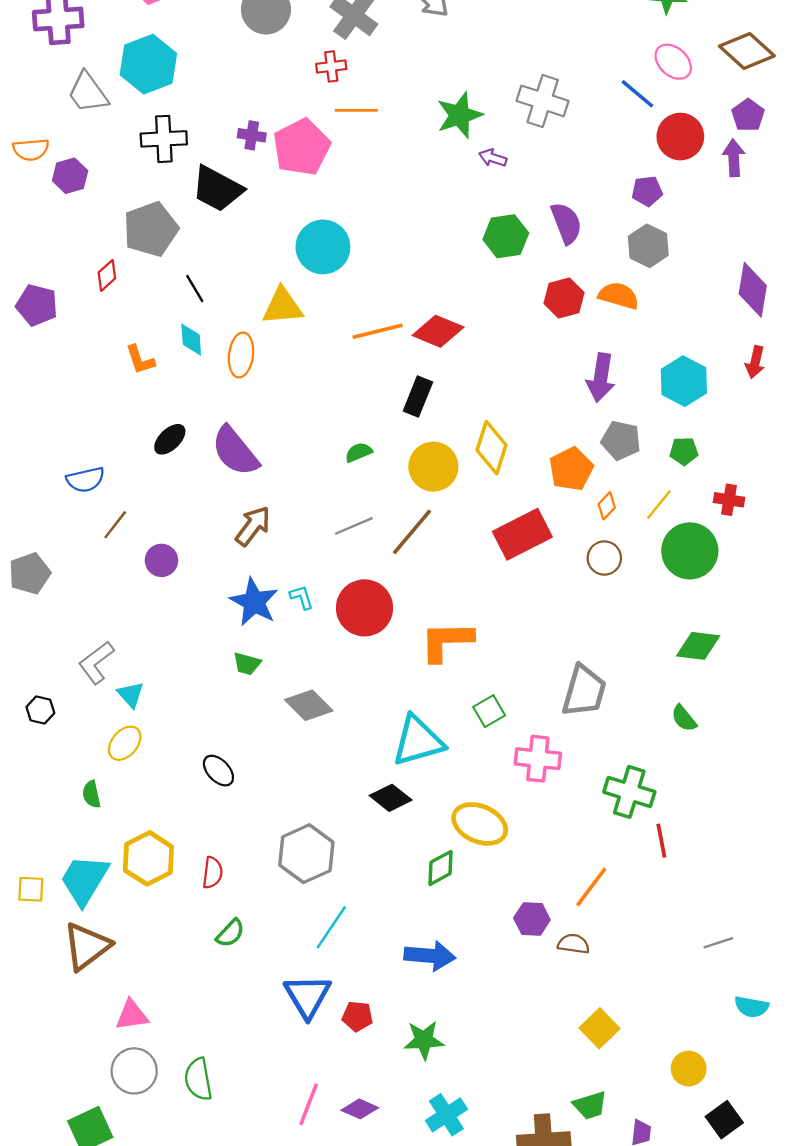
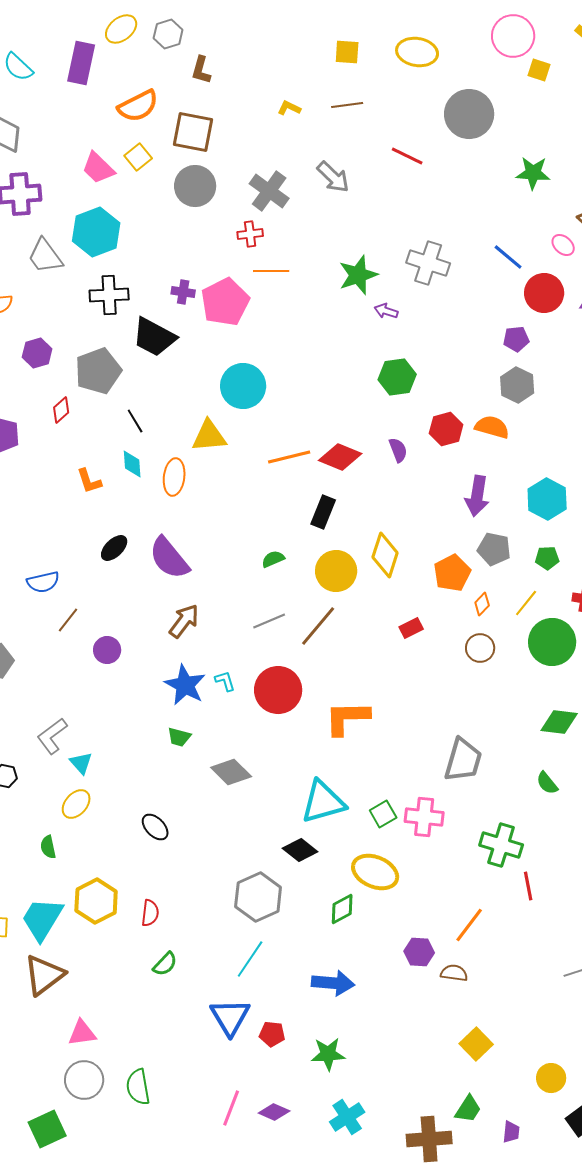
pink ellipse: (673, 62) -> (563, 245), moved, size x0.7
purple hexagon: (70, 176) -> (37, 353), moved
purple semicircle: (566, 223) -> (398, 450), moved, size x0.7
red rectangle: (522, 534) -> (411, 628), size x0.5
green square: (489, 711) -> (383, 814), moved
gray hexagon: (306, 854) -> (258, 897), moved
green trapezoid: (590, 1105) -> (468, 1109), turned -40

